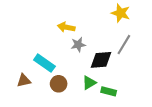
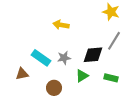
gray star: (78, 45) -> (64, 58), moved
brown circle: (59, 84) -> (54, 88), moved
green rectangle: (109, 91) -> (111, 78), moved

